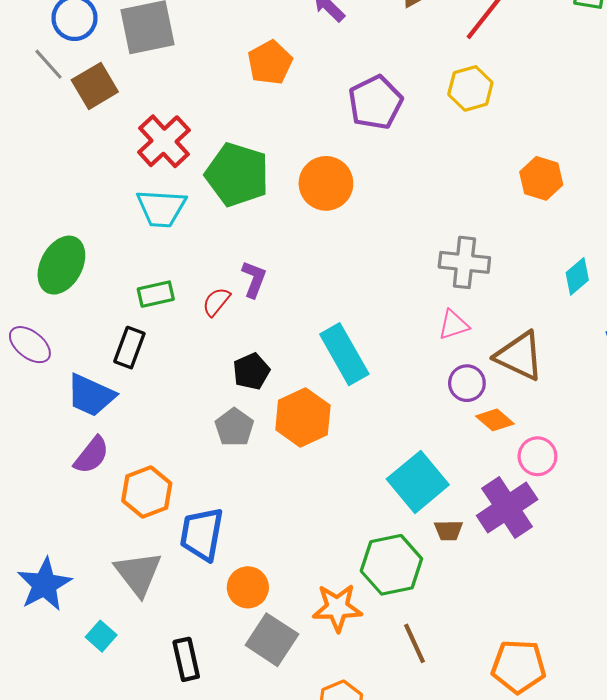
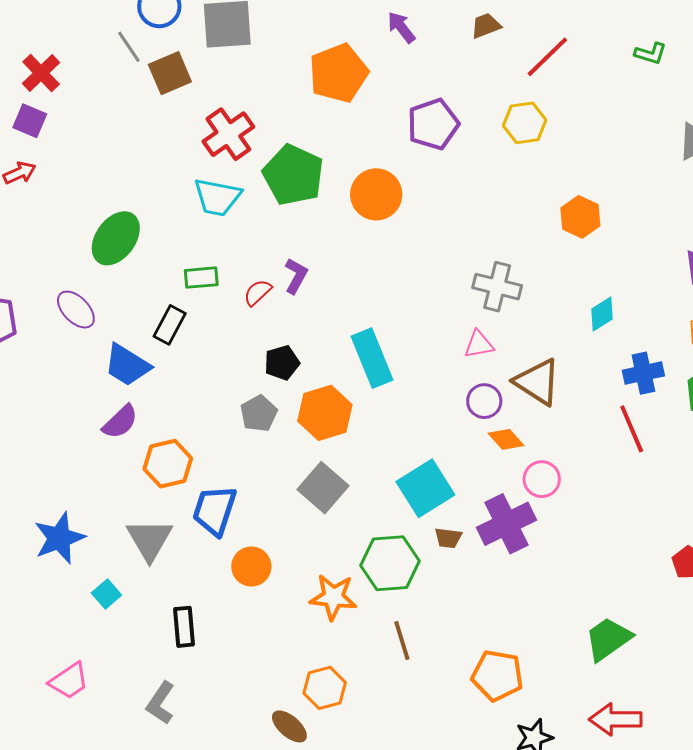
orange pentagon: (270, 63) -> (338, 73), size x1.4
gray square: (272, 640) -> (323, 488), moved

